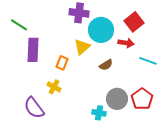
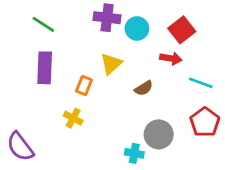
green line: (19, 25) -> (43, 24), moved
cyan circle: (101, 30) -> (137, 29), moved, size x0.7
red pentagon: (142, 99) -> (205, 122), moved
purple semicircle: (34, 108) -> (20, 147), moved

